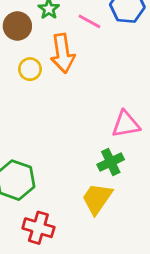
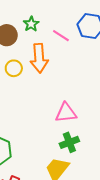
pink triangle: (126, 124) -> (66, 113), moved

